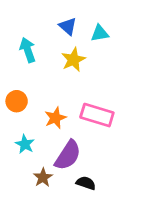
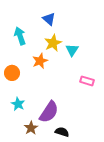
cyan triangle: (100, 33) -> (72, 50), moved, turned -48
pink rectangle: (97, 115) -> (87, 81), moved, size x0.6
orange star: (55, 118) -> (40, 61), moved

